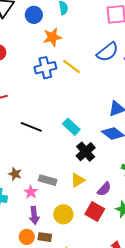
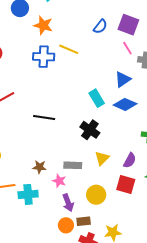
orange star: (52, 37) -> (43, 25), turned -30
blue semicircle: (108, 52) -> (100, 26), size x0.7
blue cross: (45, 68) -> (44, 57), turned 30
cyan rectangle: (71, 127) -> (97, 98), moved, turned 30
black cross: (86, 152) -> (90, 130), moved

